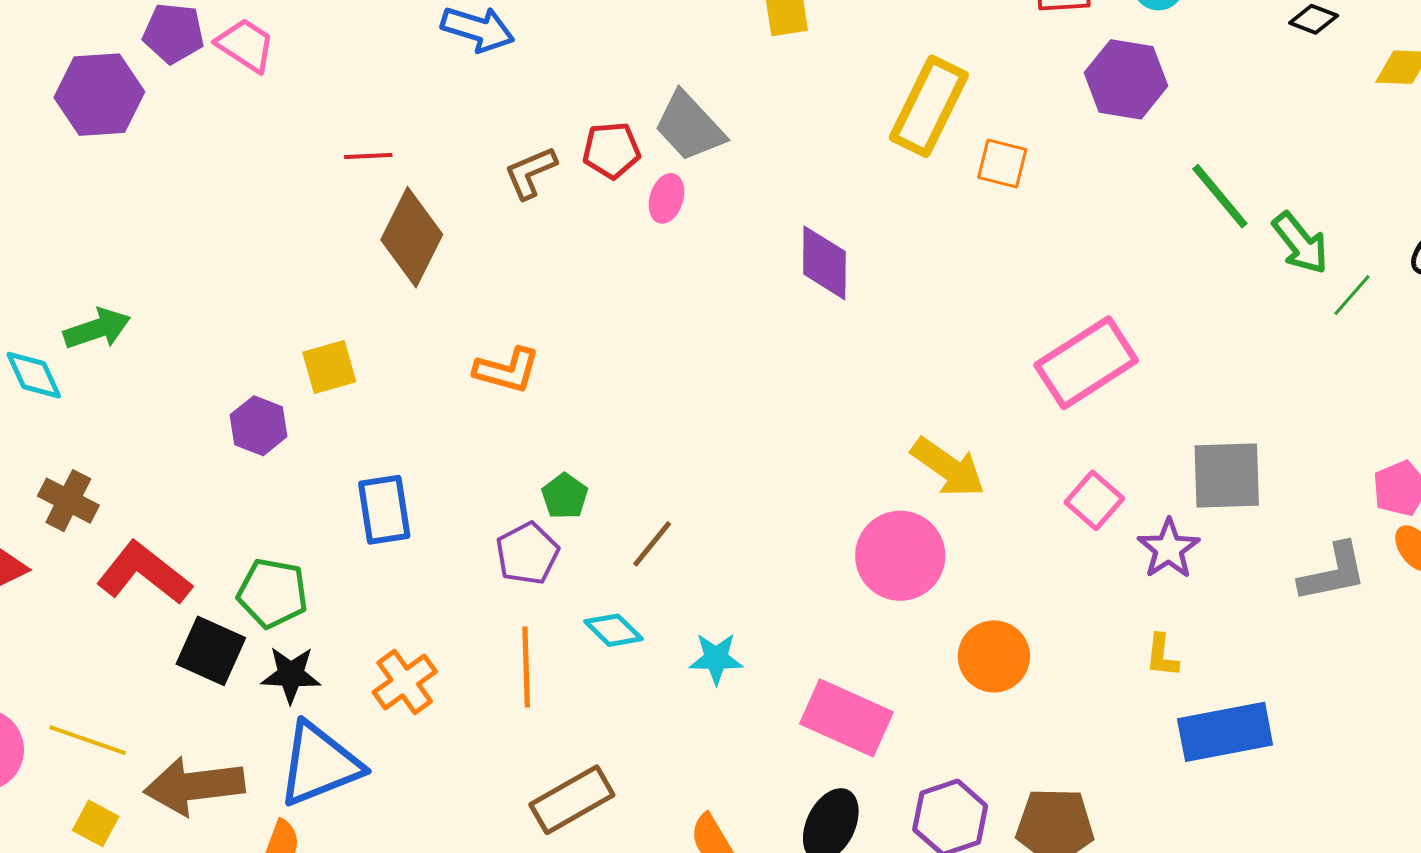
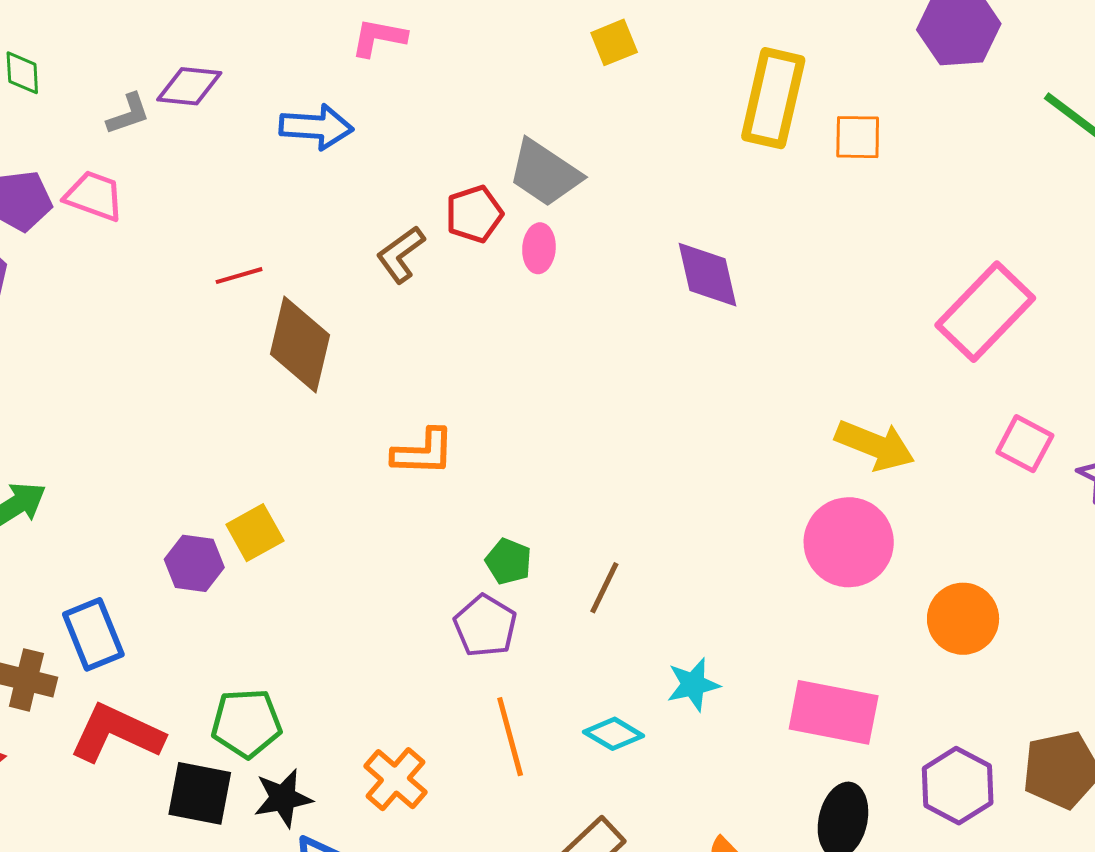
yellow square: (329, 367) -> (255, 533), moved
blue rectangle: (384, 510) -> (93, 634), moved
cyan diamond: (614, 630) -> (614, 734), moved

